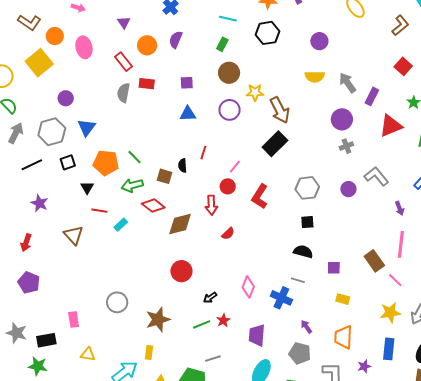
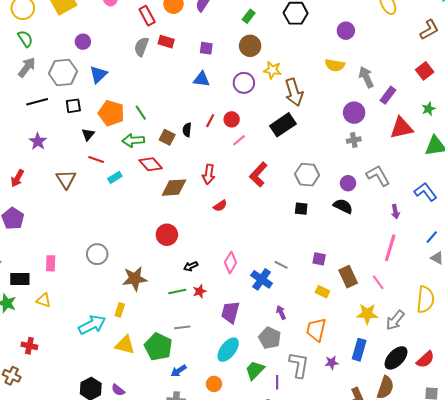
red circle: (228, 186) -> (232, 119), moved
black semicircle: (303, 252) -> (343, 206), moved
brown rectangle: (374, 261) -> (348, 277), moved
yellow triangle: (88, 354) -> (43, 300), moved

